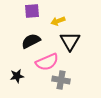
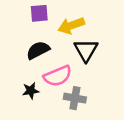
yellow arrow: (58, 21) -> (71, 26), size x1.5
black star: (17, 76) -> (31, 91), moved

